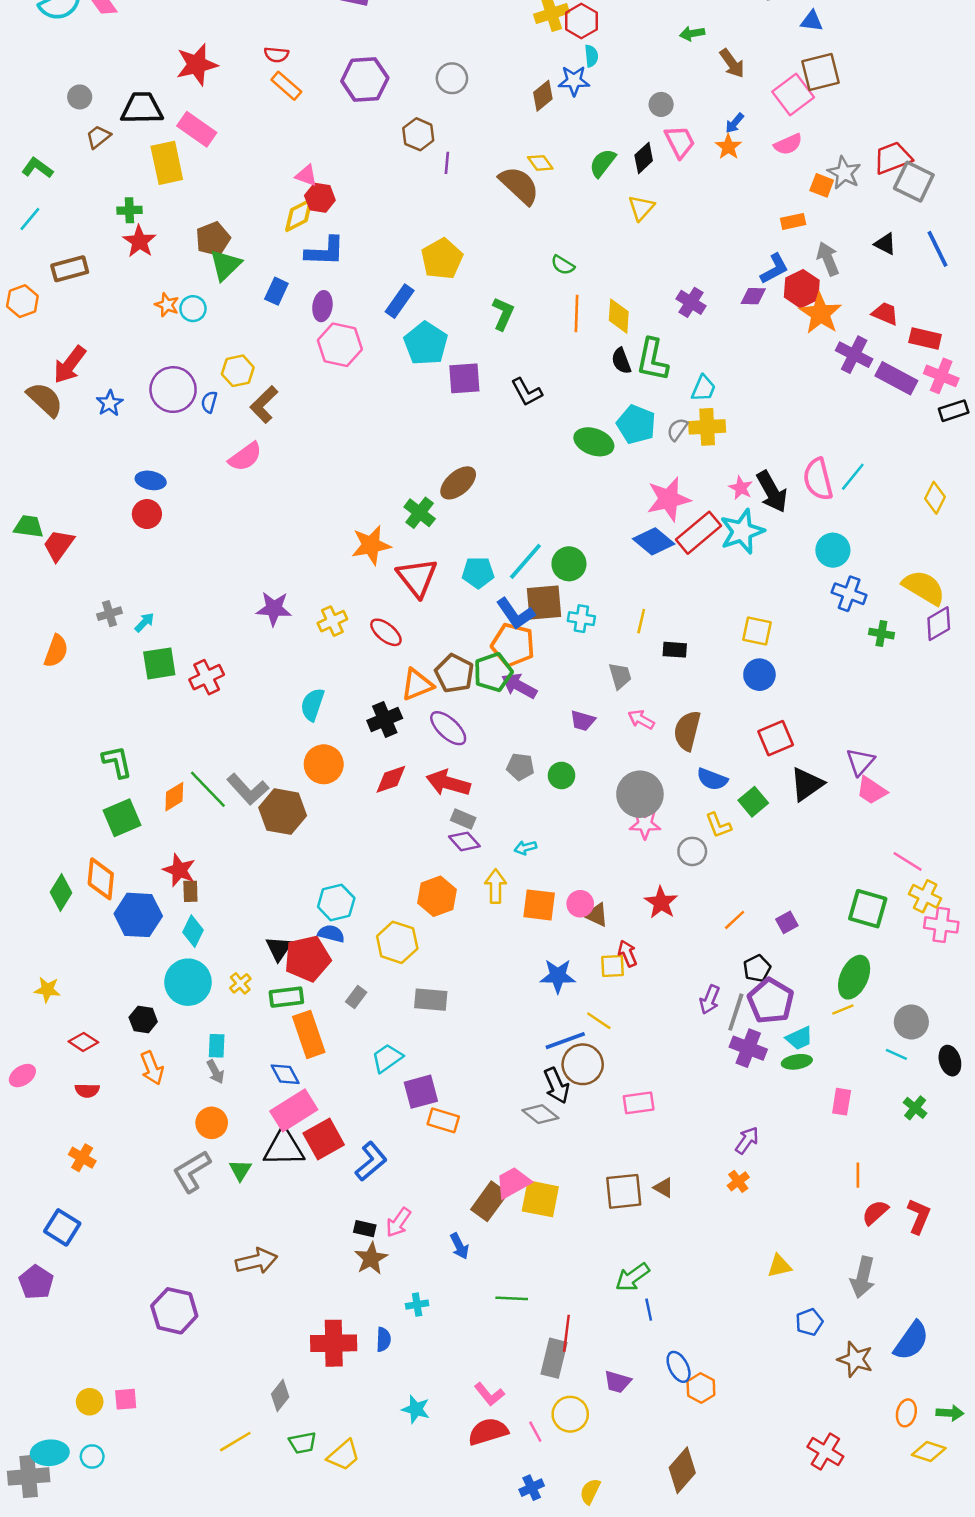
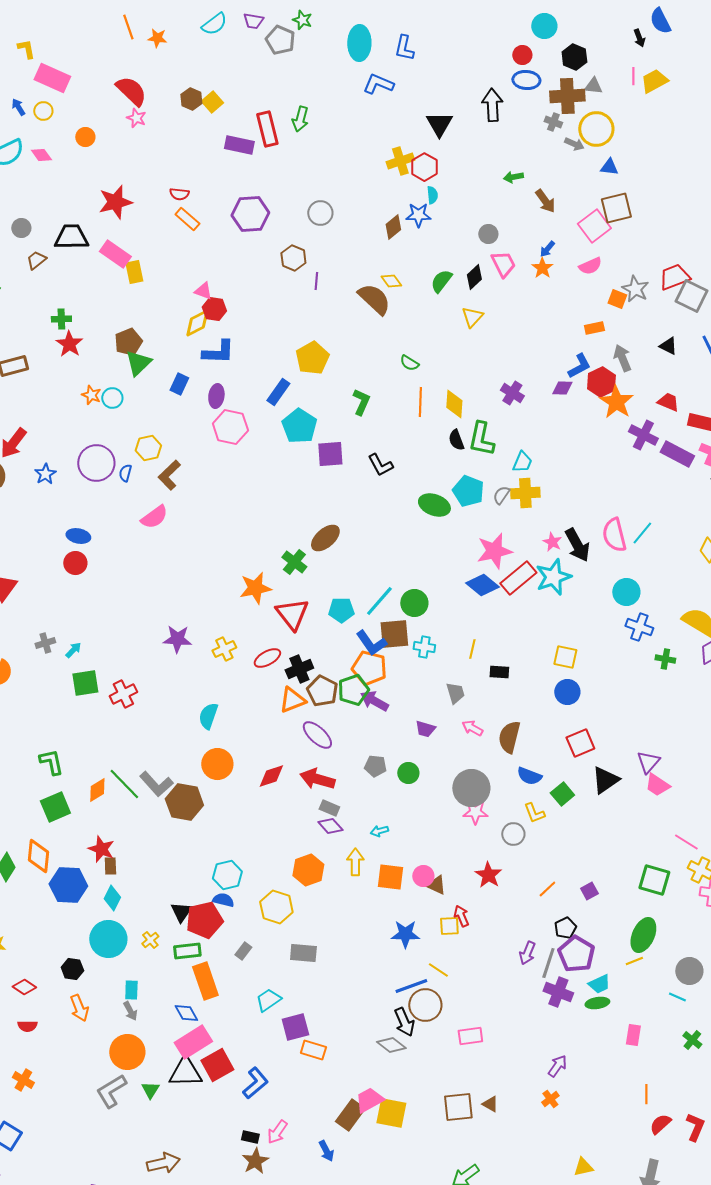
yellow rectangle: (167, 163) -> (134, 272), moved, size x0.7
red ellipse: (386, 632) -> (267, 658), turned -68
black cross: (385, 719) -> (299, 669), moved
orange circle: (212, 1123) -> (127, 1052), size x1.4

